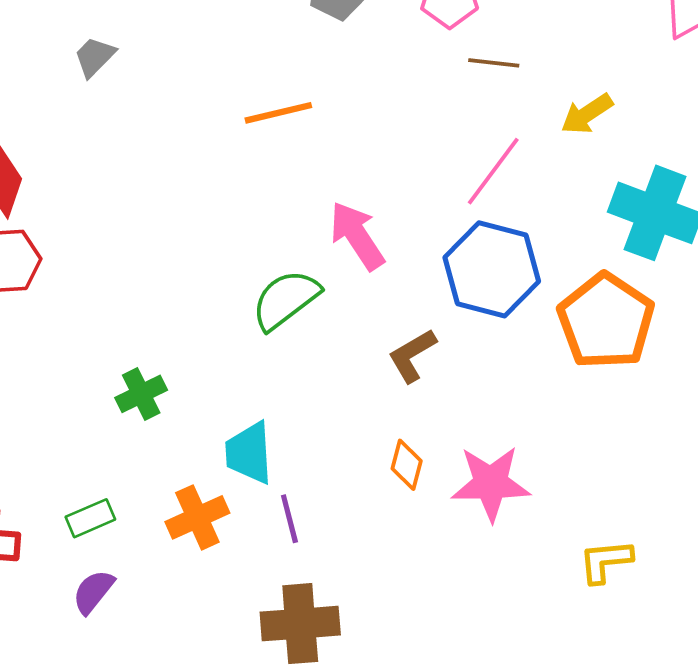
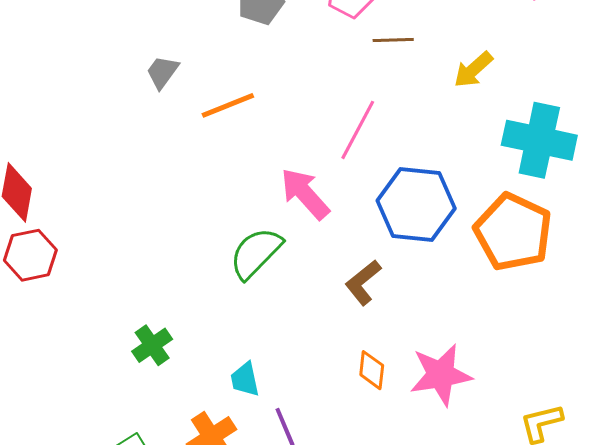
gray trapezoid: (95, 57) -> (162, 72), moved
pink line: (493, 171) -> (358, 130), moved
cyan trapezoid: (249, 453) -> (245, 379), size x0.7

